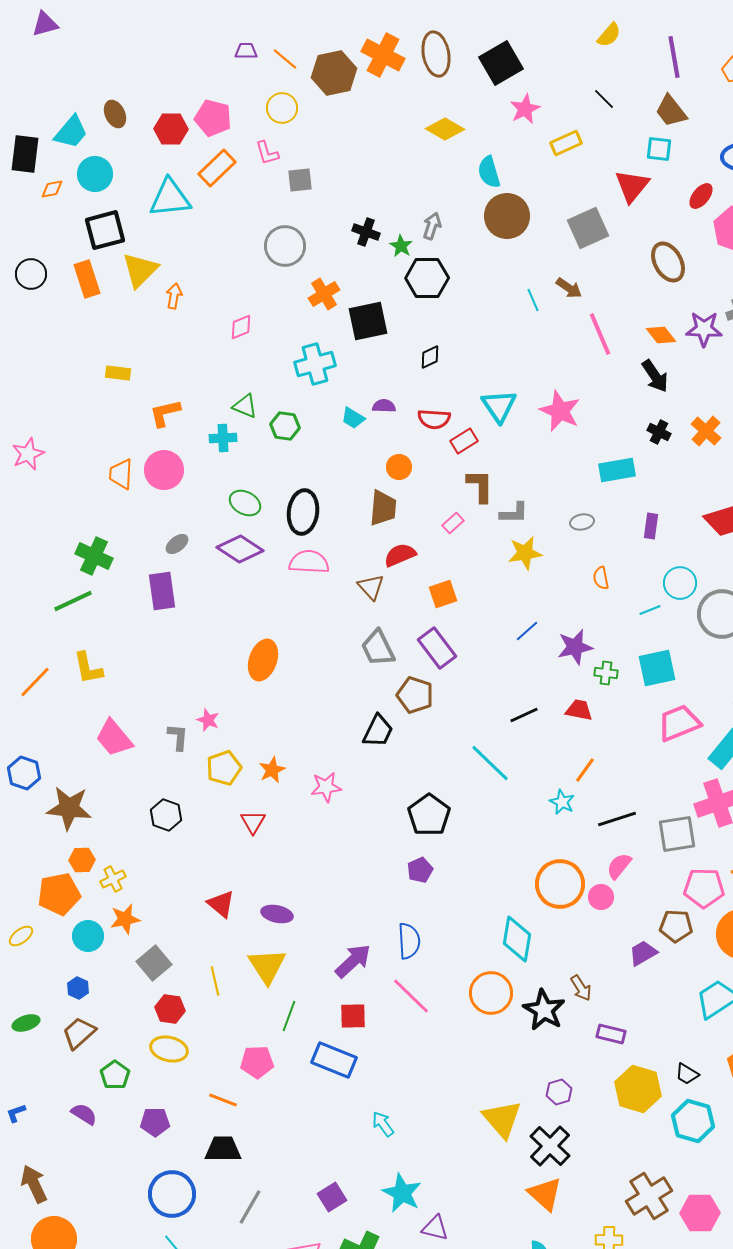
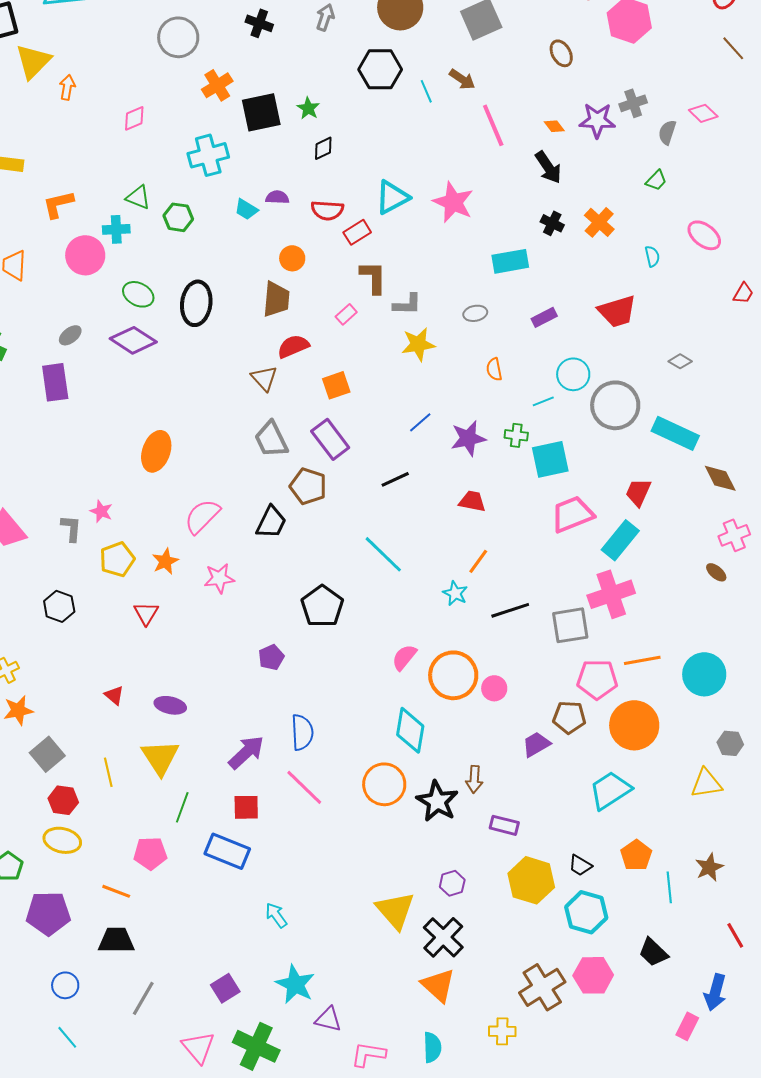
green star: (401, 246) -> (308, 108), moved
brown ellipse: (668, 262) -> (561, 53), size x0.7
black hexagon: (427, 278) -> (380, 69), moved
orange diamond: (661, 335) -> (554, 126), size x0.7
cyan triangle: (499, 406) -> (392, 197), turned 36
pink circle: (164, 470) -> (85, 255), moved
purple rectangle: (651, 526) -> (544, 317), turned 55
pink semicircle: (309, 562) -> (202, 516), moved, turned -48
green cross: (606, 673) -> (516, 435), moved
black line: (524, 715) -> (395, 479), moved
pink semicircle: (619, 866) -> (404, 657), moved
purple pentagon: (420, 870) -> (271, 657), moved
red triangle: (221, 904) -> (114, 695), size x0.7
brown arrow: (581, 988) -> (474, 779), turned 36
purple pentagon: (155, 1122) -> (48, 913), size x1.5
blue circle: (172, 1194) -> (65, 985), size x0.6
pink hexagon: (700, 1213) -> (593, 975), moved

